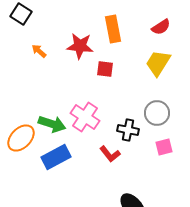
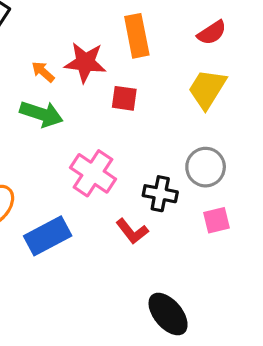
orange arrow: (39, 51) -> (43, 72), moved
green arrow: (52, 124) -> (41, 114), moved

